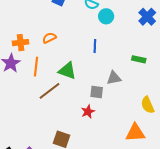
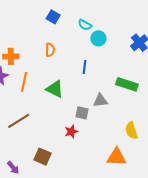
orange semicircle: (49, 38) -> (50, 50), moved, turned 112
green rectangle: (139, 59) -> (127, 84), size x1.5
brown line: (50, 91) -> (19, 121), moved

